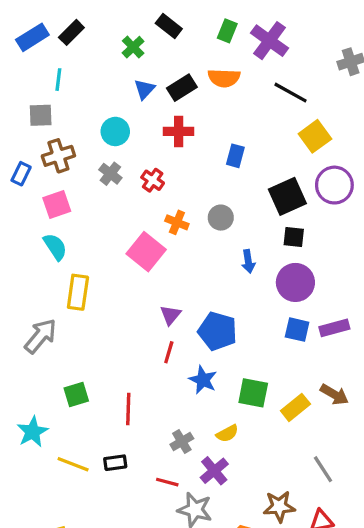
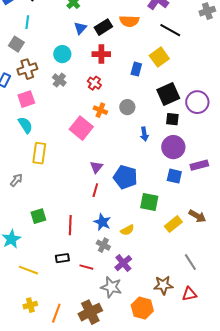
gray square: (41, 115) -> (16, 44), turned 35
yellow square: (315, 136) -> (159, 57), moved
red cross: (153, 180) -> (94, 83), moved
purple circle: (334, 185) -> (197, 102), moved
purple rectangle: (334, 328) -> (199, 165), moved
gray arrow: (41, 336) -> (16, 180), size x0.6
blue star: (203, 380) -> (102, 222), moved
green square: (253, 393) -> (149, 202), moved
yellow semicircle: (227, 433) -> (127, 230), moved
gray cross: (182, 442) -> (103, 245), turned -32
yellow line: (73, 464) -> (28, 270), moved
red line: (167, 482) -> (86, 267), moved

